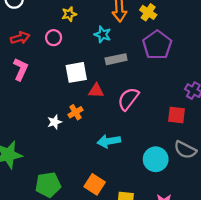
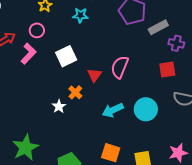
gray rectangle: (116, 59) -> (158, 27), moved
pink L-shape: (21, 69) -> (29, 54), moved, turned 35
red triangle: (96, 91) -> (94, 75), moved, turned -42
cyan circle: (156, 159) -> (146, 109), moved

